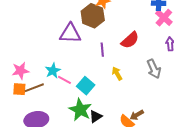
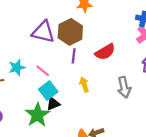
brown hexagon: (93, 16) -> (70, 32), moved
pink line: (64, 80) -> (43, 71), moved
black triangle: (96, 116) -> (53, 104), moved

